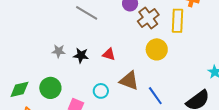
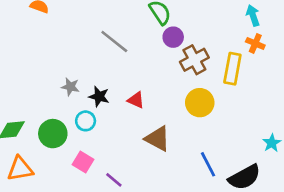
cyan circle: (101, 91) -> (86, 121), moved
blue line: (155, 96) -> (208, 164), moved

